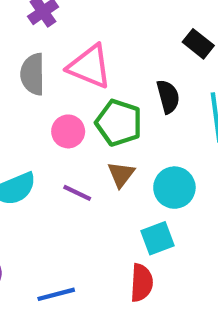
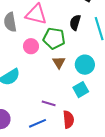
black semicircle: (168, 97) -> (75, 23), turned -140
purple line: (77, 193) -> (49, 103), moved
red semicircle: (142, 283) -> (68, 119), moved

